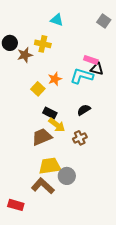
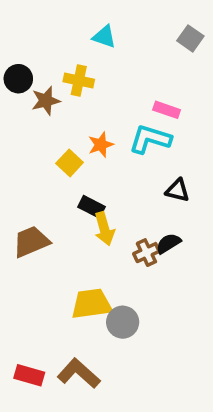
black triangle: (97, 69) -> (178, 190), moved
black semicircle: (84, 110) -> (168, 243), moved
yellow arrow: (57, 125) -> (104, 229), turned 36
brown trapezoid: (42, 137) -> (31, 242), moved
brown L-shape: (43, 186) -> (79, 373), moved

